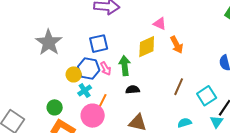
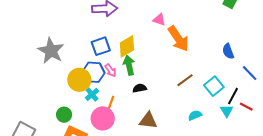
orange arrow: (177, 45) -> (178, 39), size x1.5
yellow diamond: (147, 47) -> (127, 46), moved
yellow circle: (74, 74) -> (79, 80), size x1.5
brown line: (179, 87) -> (185, 80), turned 36

